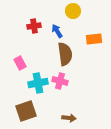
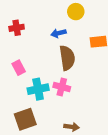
red cross: (34, 26) -> (17, 28), moved
blue arrow: (57, 31) -> (59, 33), turned -72

